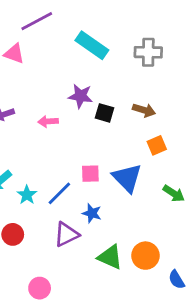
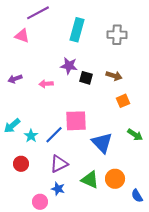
cyan rectangle: (92, 45) -> (77, 30), turned 70
pink square: (90, 174) -> (76, 121), size x1.6
blue triangle: (127, 178) -> (102, 143), moved
blue star: (92, 213) -> (58, 189), moved

